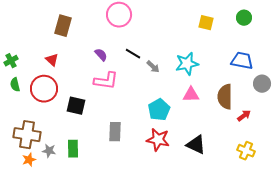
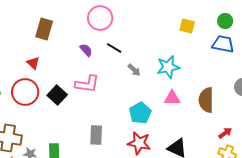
black line: (133, 54) -> (114, 48), moved
purple semicircle: (101, 55) -> (86, 50), moved
blue trapezoid: (242, 61) -> (223, 44), moved
black square: (76, 106) -> (57, 95), moved, turned 30
red arrow: (244, 116) -> (225, 133), moved

